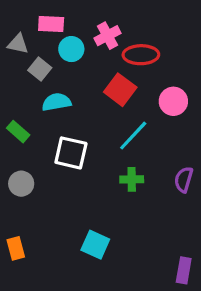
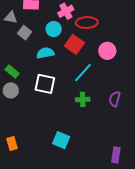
cyan circle: (71, 49) -> (54, 29), moved
cyan semicircle: (56, 102) -> (45, 53), moved
gray circle: (21, 184) -> (11, 90), moved

